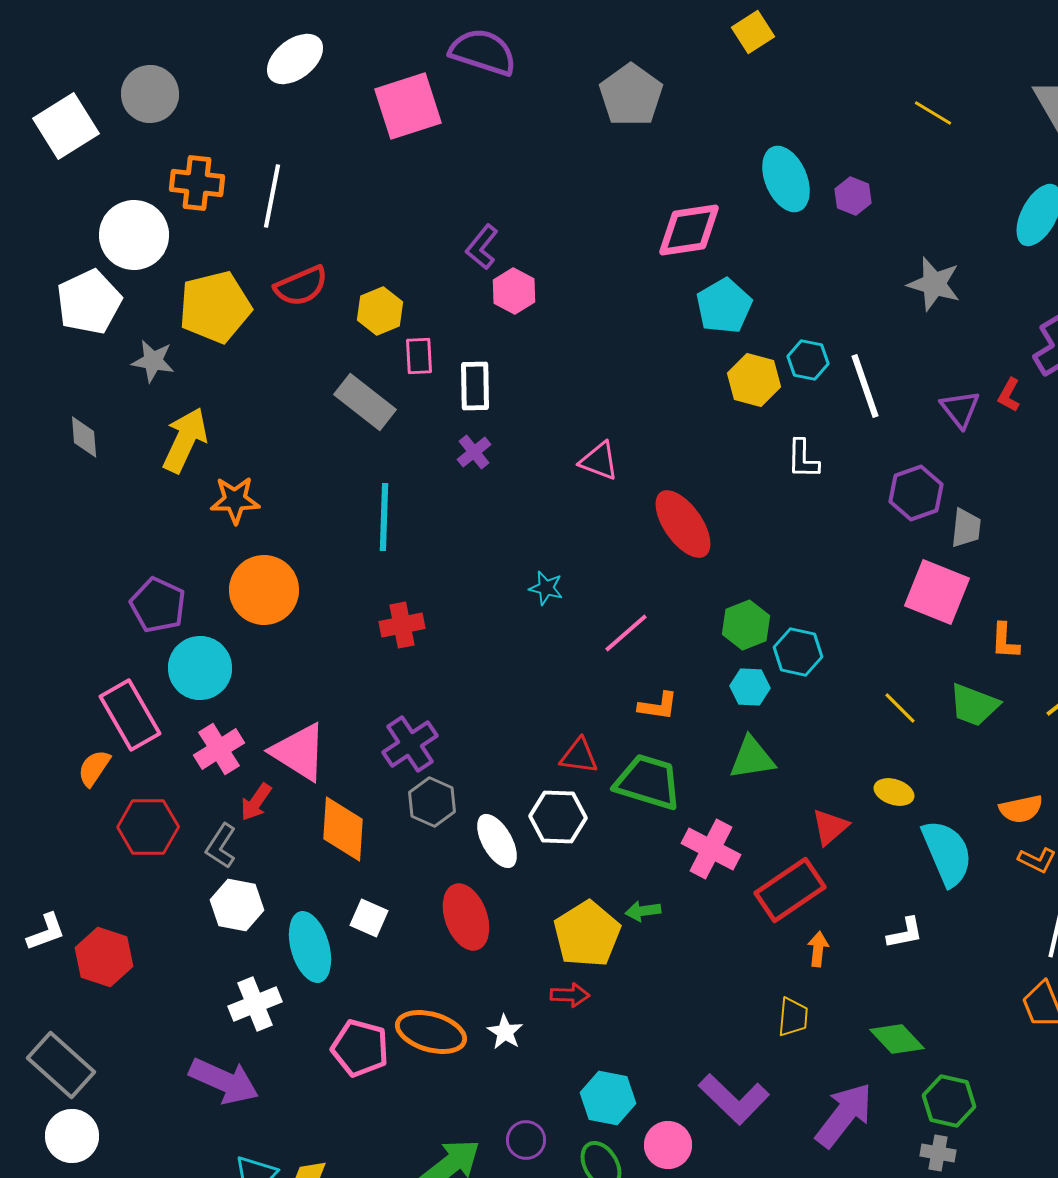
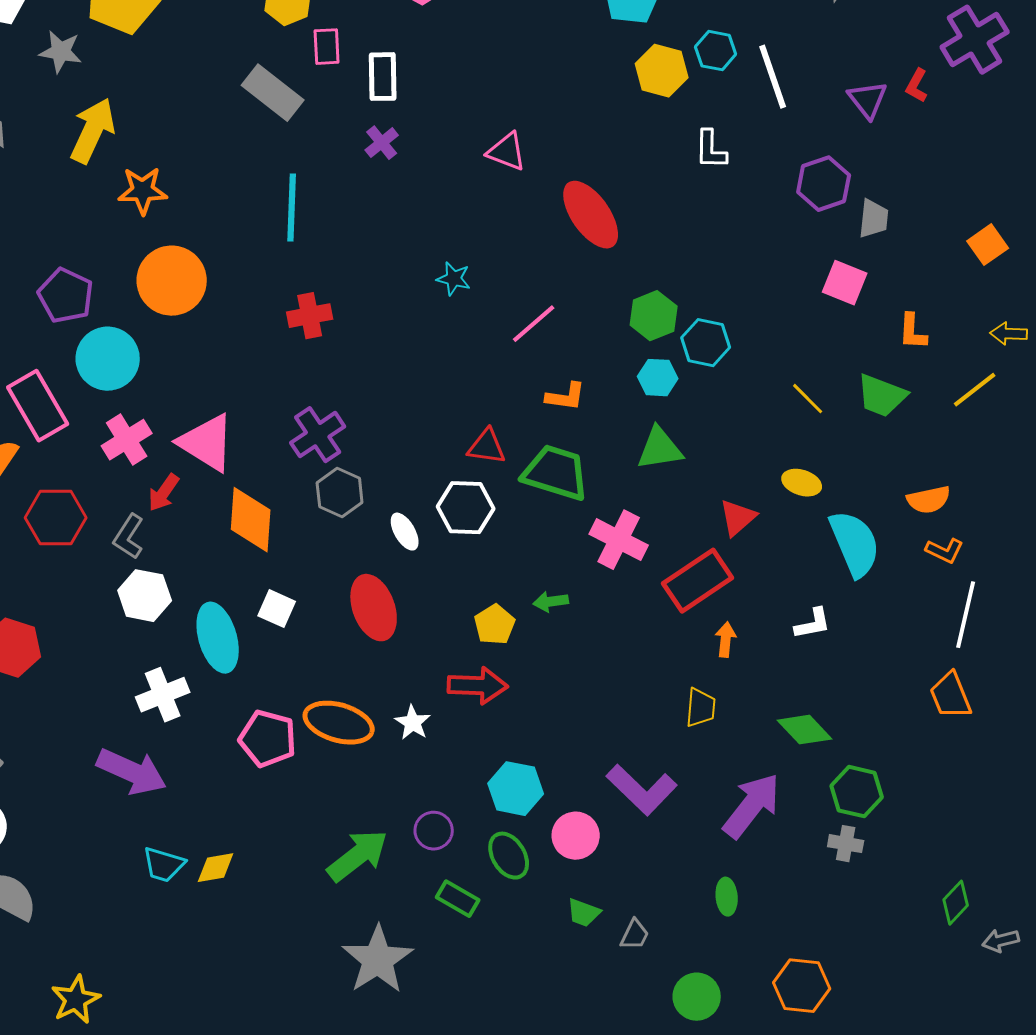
pink square: (937, 592) -> (845, 283), size x0.7
white ellipse: (497, 841) -> (405, 532), size x0.7
yellow pentagon: (587, 934) -> (495, 625), size x0.6
red arrow: (570, 995) -> (478, 686), size x1.5

